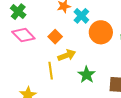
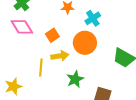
cyan cross: (81, 16) -> (93, 18), moved
orange circle: (101, 32) -> (85, 43), moved

